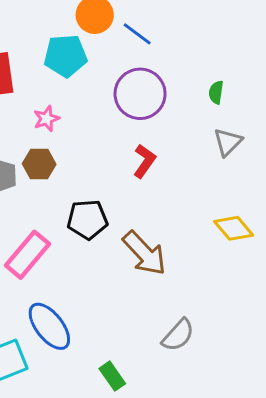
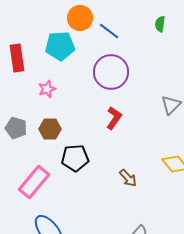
green semicircle: (216, 92) -> (160, 24), moved
brown hexagon: (39, 164) -> (50, 129), moved
brown arrow: (144, 253) -> (128, 178), moved, size x0.6

